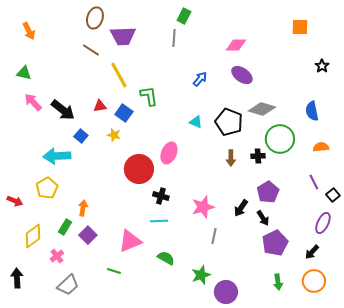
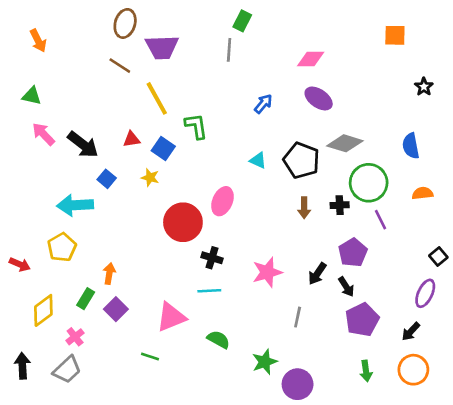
purple line: (314, 182) -> (380, 220), moved
gray line: (214, 236) -> (298, 317), moved
gray trapezoid: (68, 285) -> (67, 370), moved

